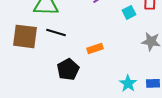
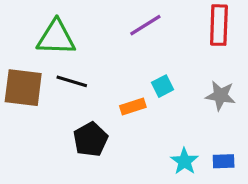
cyan square: (129, 12) -> (163, 86), moved

